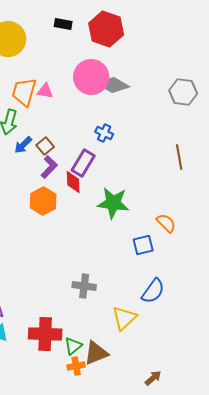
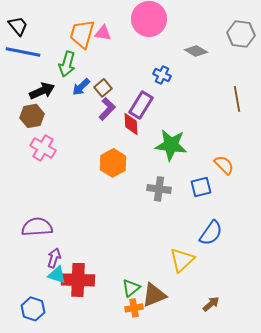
gray diamond: (113, 85) -> (196, 51), moved, size x0.7
orange hexagon: (43, 201) -> (113, 163), moved
gray cross: (84, 286) -> (159, 189), moved
red cross: (45, 334) -> (78, 280), moved
brown arrow: (153, 378) -> (211, 304), moved

